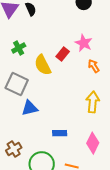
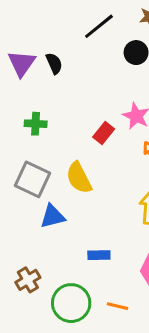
green cross: (19, 48) -> (36, 124), turned 32
yellow semicircle: (43, 65) -> (79, 178), moved

